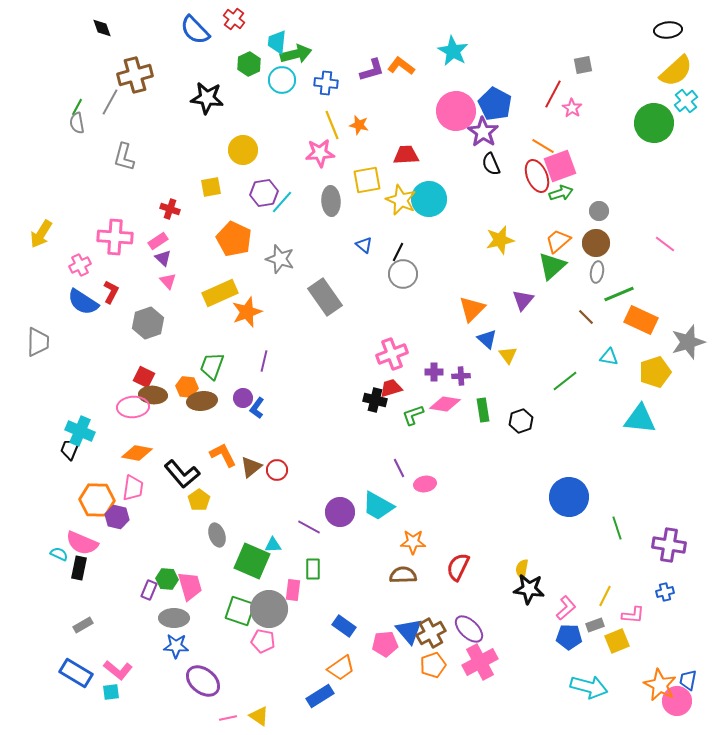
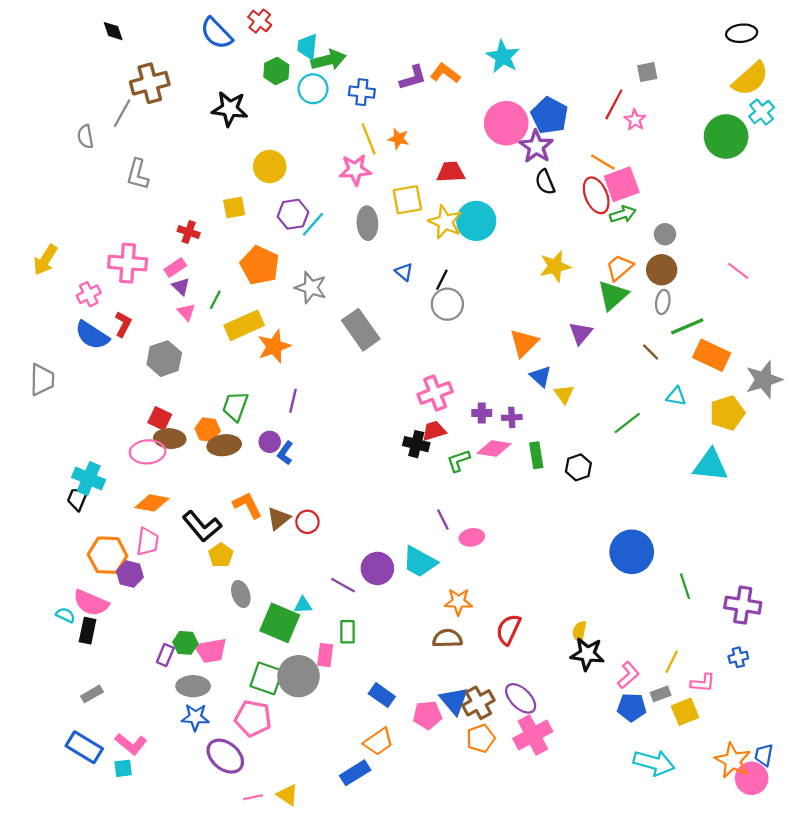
green line: (77, 107) -> (215, 300), moved
pink trapezoid: (190, 586) -> (211, 651), turned 96
pink pentagon: (263, 641) -> (253, 718), moved, size x1.4

